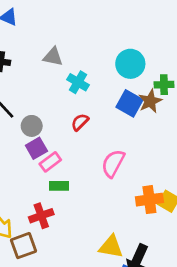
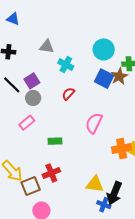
purple square: (36, 148) -> (32, 81), moved
pink rectangle: (50, 162) -> (27, 123), moved
red cross: (41, 216) -> (51, 173), moved

